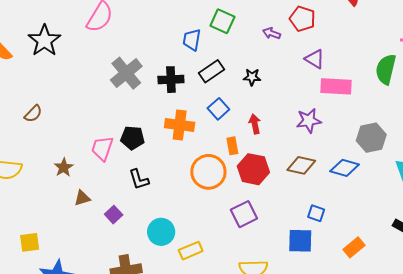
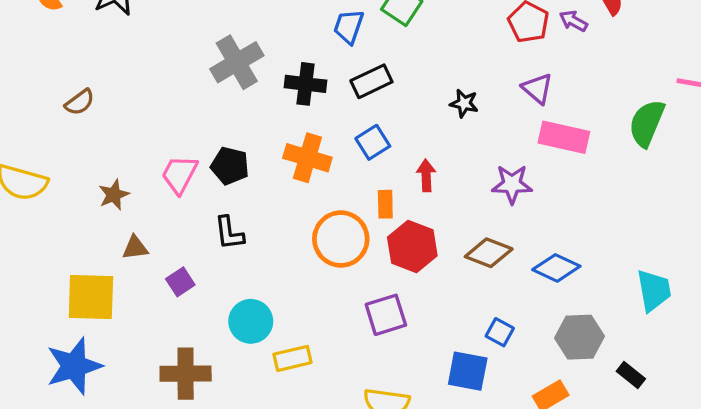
purple arrow: (272, 33) -> (573, 21), moved
black star: (252, 77) -> (464, 103), moved
gray hexagon: (371, 138) -> (579, 337), moved
yellow square: (30, 242) -> (91, 297), moved, size x1.6

